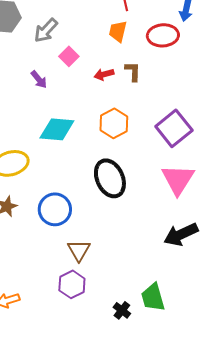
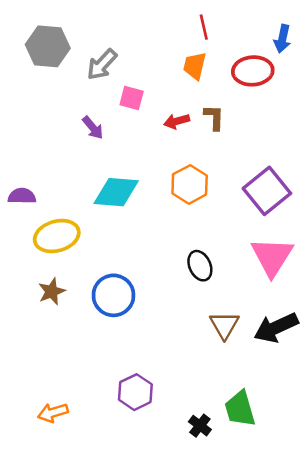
pink square: (69, 56) -> (132, 98), turned -30
black ellipse: (110, 178) -> (200, 266), moved, size x0.6
brown triangle: (79, 250) -> (224, 325), moved

